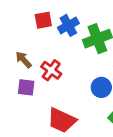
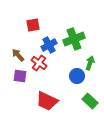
blue cross: (68, 25) -> (49, 45), moved

